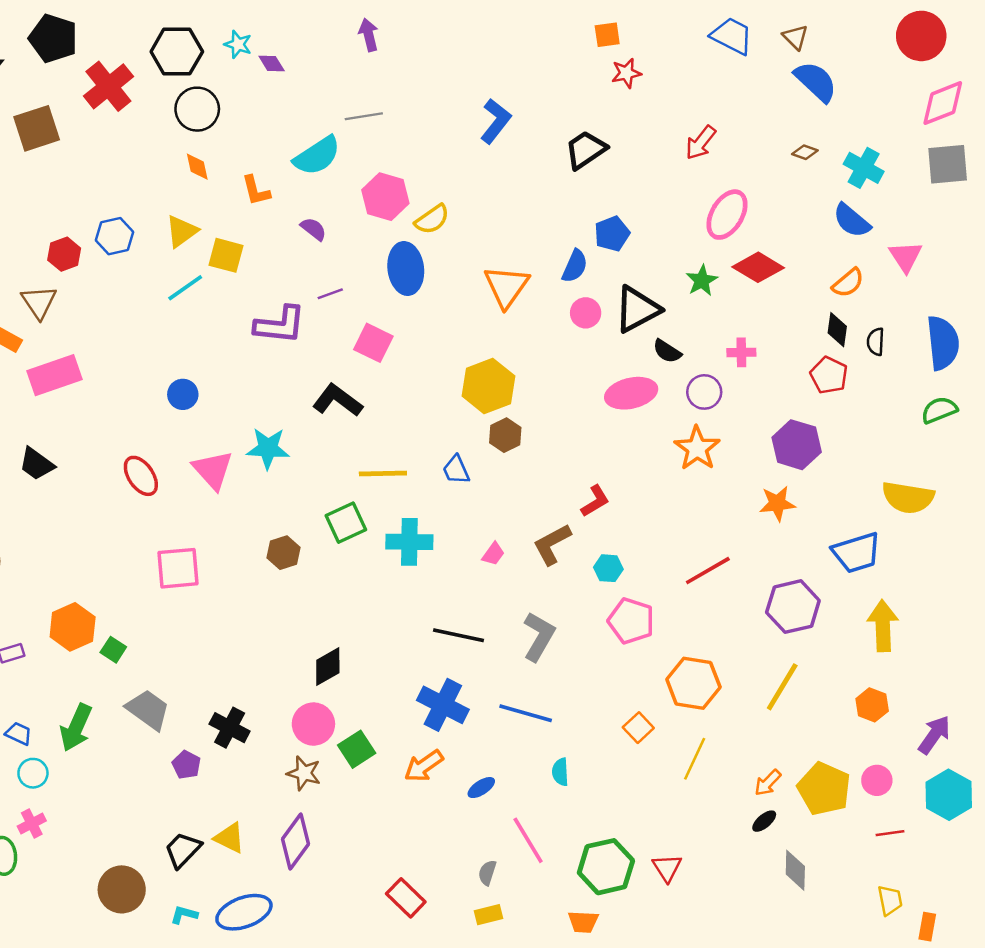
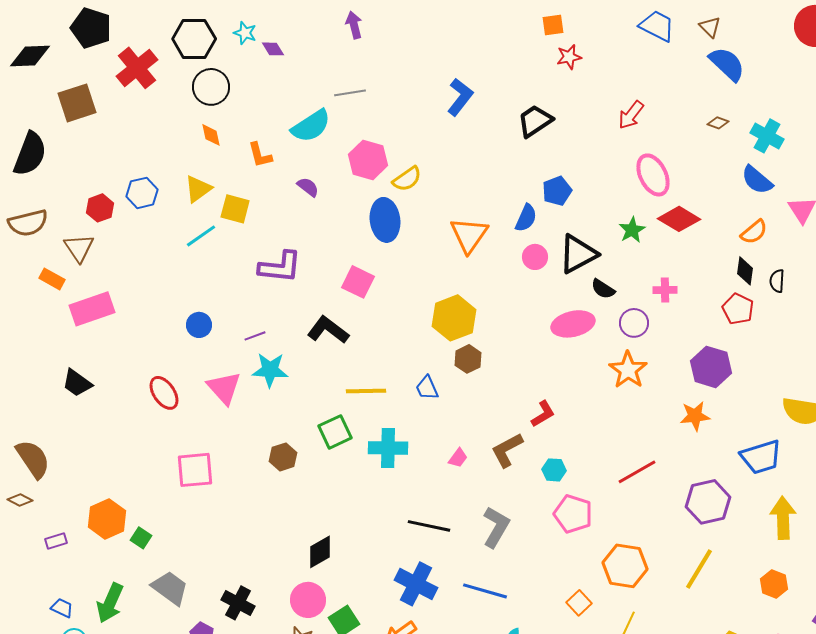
pink ellipse: (727, 215) -> (653, 175), turned -57
purple line: (330, 294) -> (255, 336), moved

